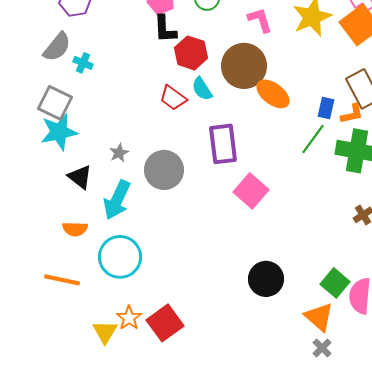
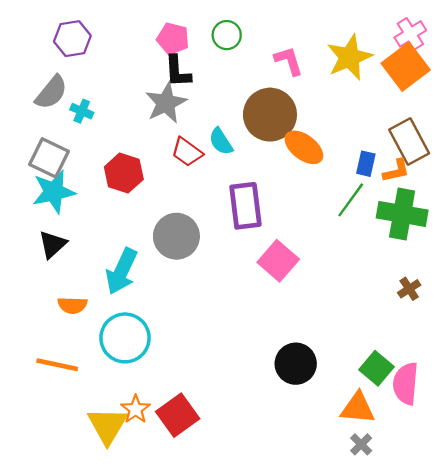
red hexagon: (191, 53) -> (124, 173), moved
gray star: (119, 153) -> (166, 103), moved, size x1.8
black triangle: (80, 177) -> (52, 244), moved, turned 40
orange triangle: (319, 317) -> (358, 408), turned -36
yellow triangle: (105, 332) -> (107, 426), size x1.4

